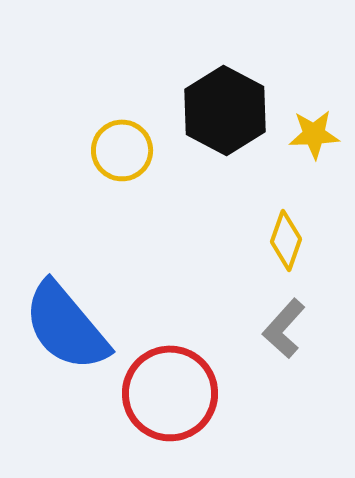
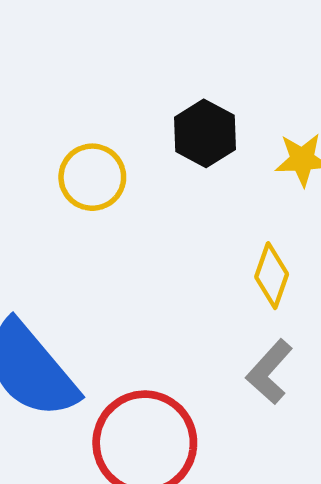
black hexagon: (225, 110) -> (205, 133), size x0.7

